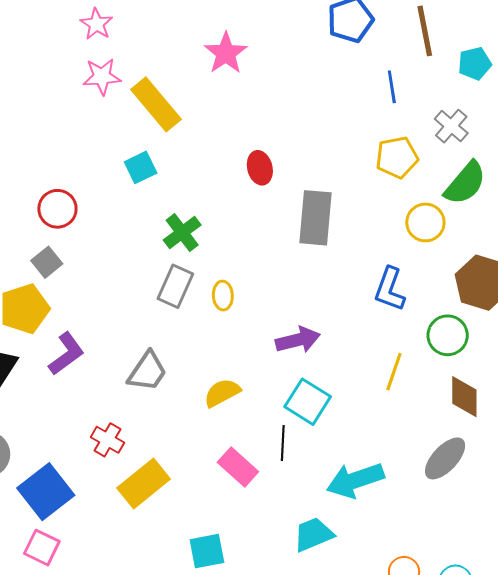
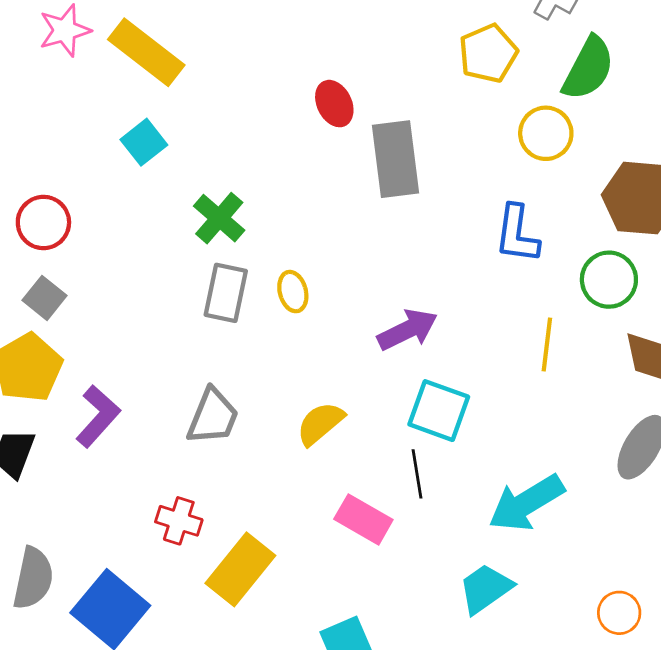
red ellipse: (260, 168) -> (334, 104), moved

